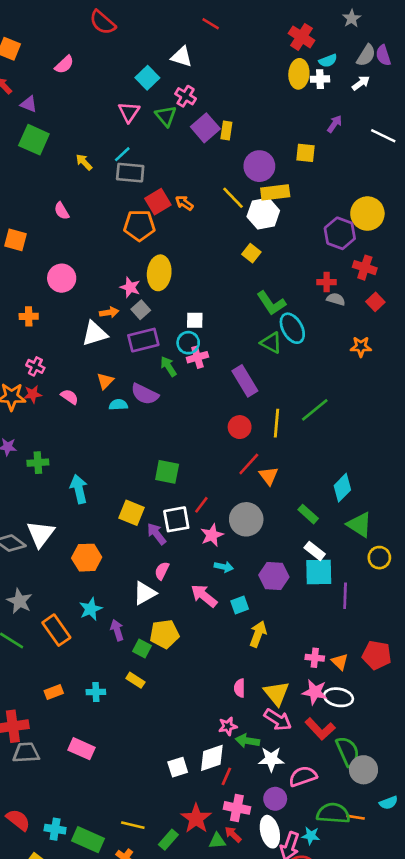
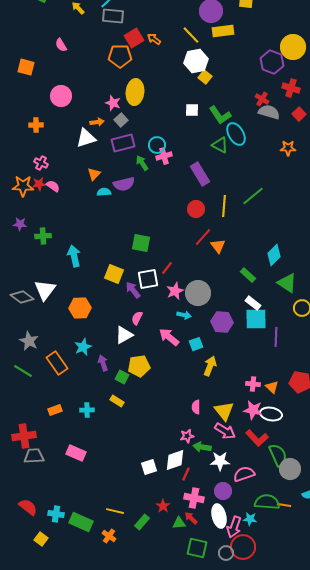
white hexagon: (263, 214) -> (196, 61), moved
red cross: (327, 282) -> (262, 99), turned 32
gray semicircle: (336, 299) -> (269, 112), size x1.5
white square: (195, 320) -> (192, 110), moved
purple semicircle: (145, 394) -> (124, 184), turned -40
pink semicircle: (70, 397) -> (53, 186), moved
gray circle: (246, 519) -> (198, 293), moved
red star: (196, 819) -> (163, 506), size x0.6

